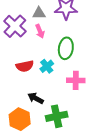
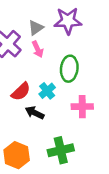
gray triangle: (39, 13) -> (36, 28), turned -32
red semicircle: (25, 66) -> (21, 92), turned -30
black arrow: (36, 98) -> (35, 113), moved

